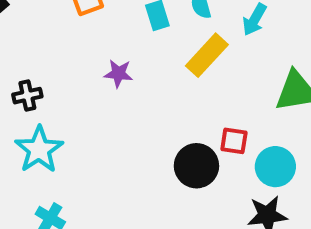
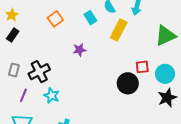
black cross: (27, 96) -> (39, 72), size x1.5
cyan star: (39, 150) -> (52, 96), size x0.7

